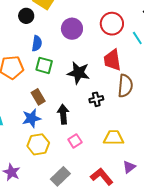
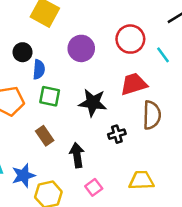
black circle: (26, 16) -> (22, 52), moved
red trapezoid: (112, 60) -> (134, 84), turned 85
blue star: (31, 118) -> (23, 175), moved

